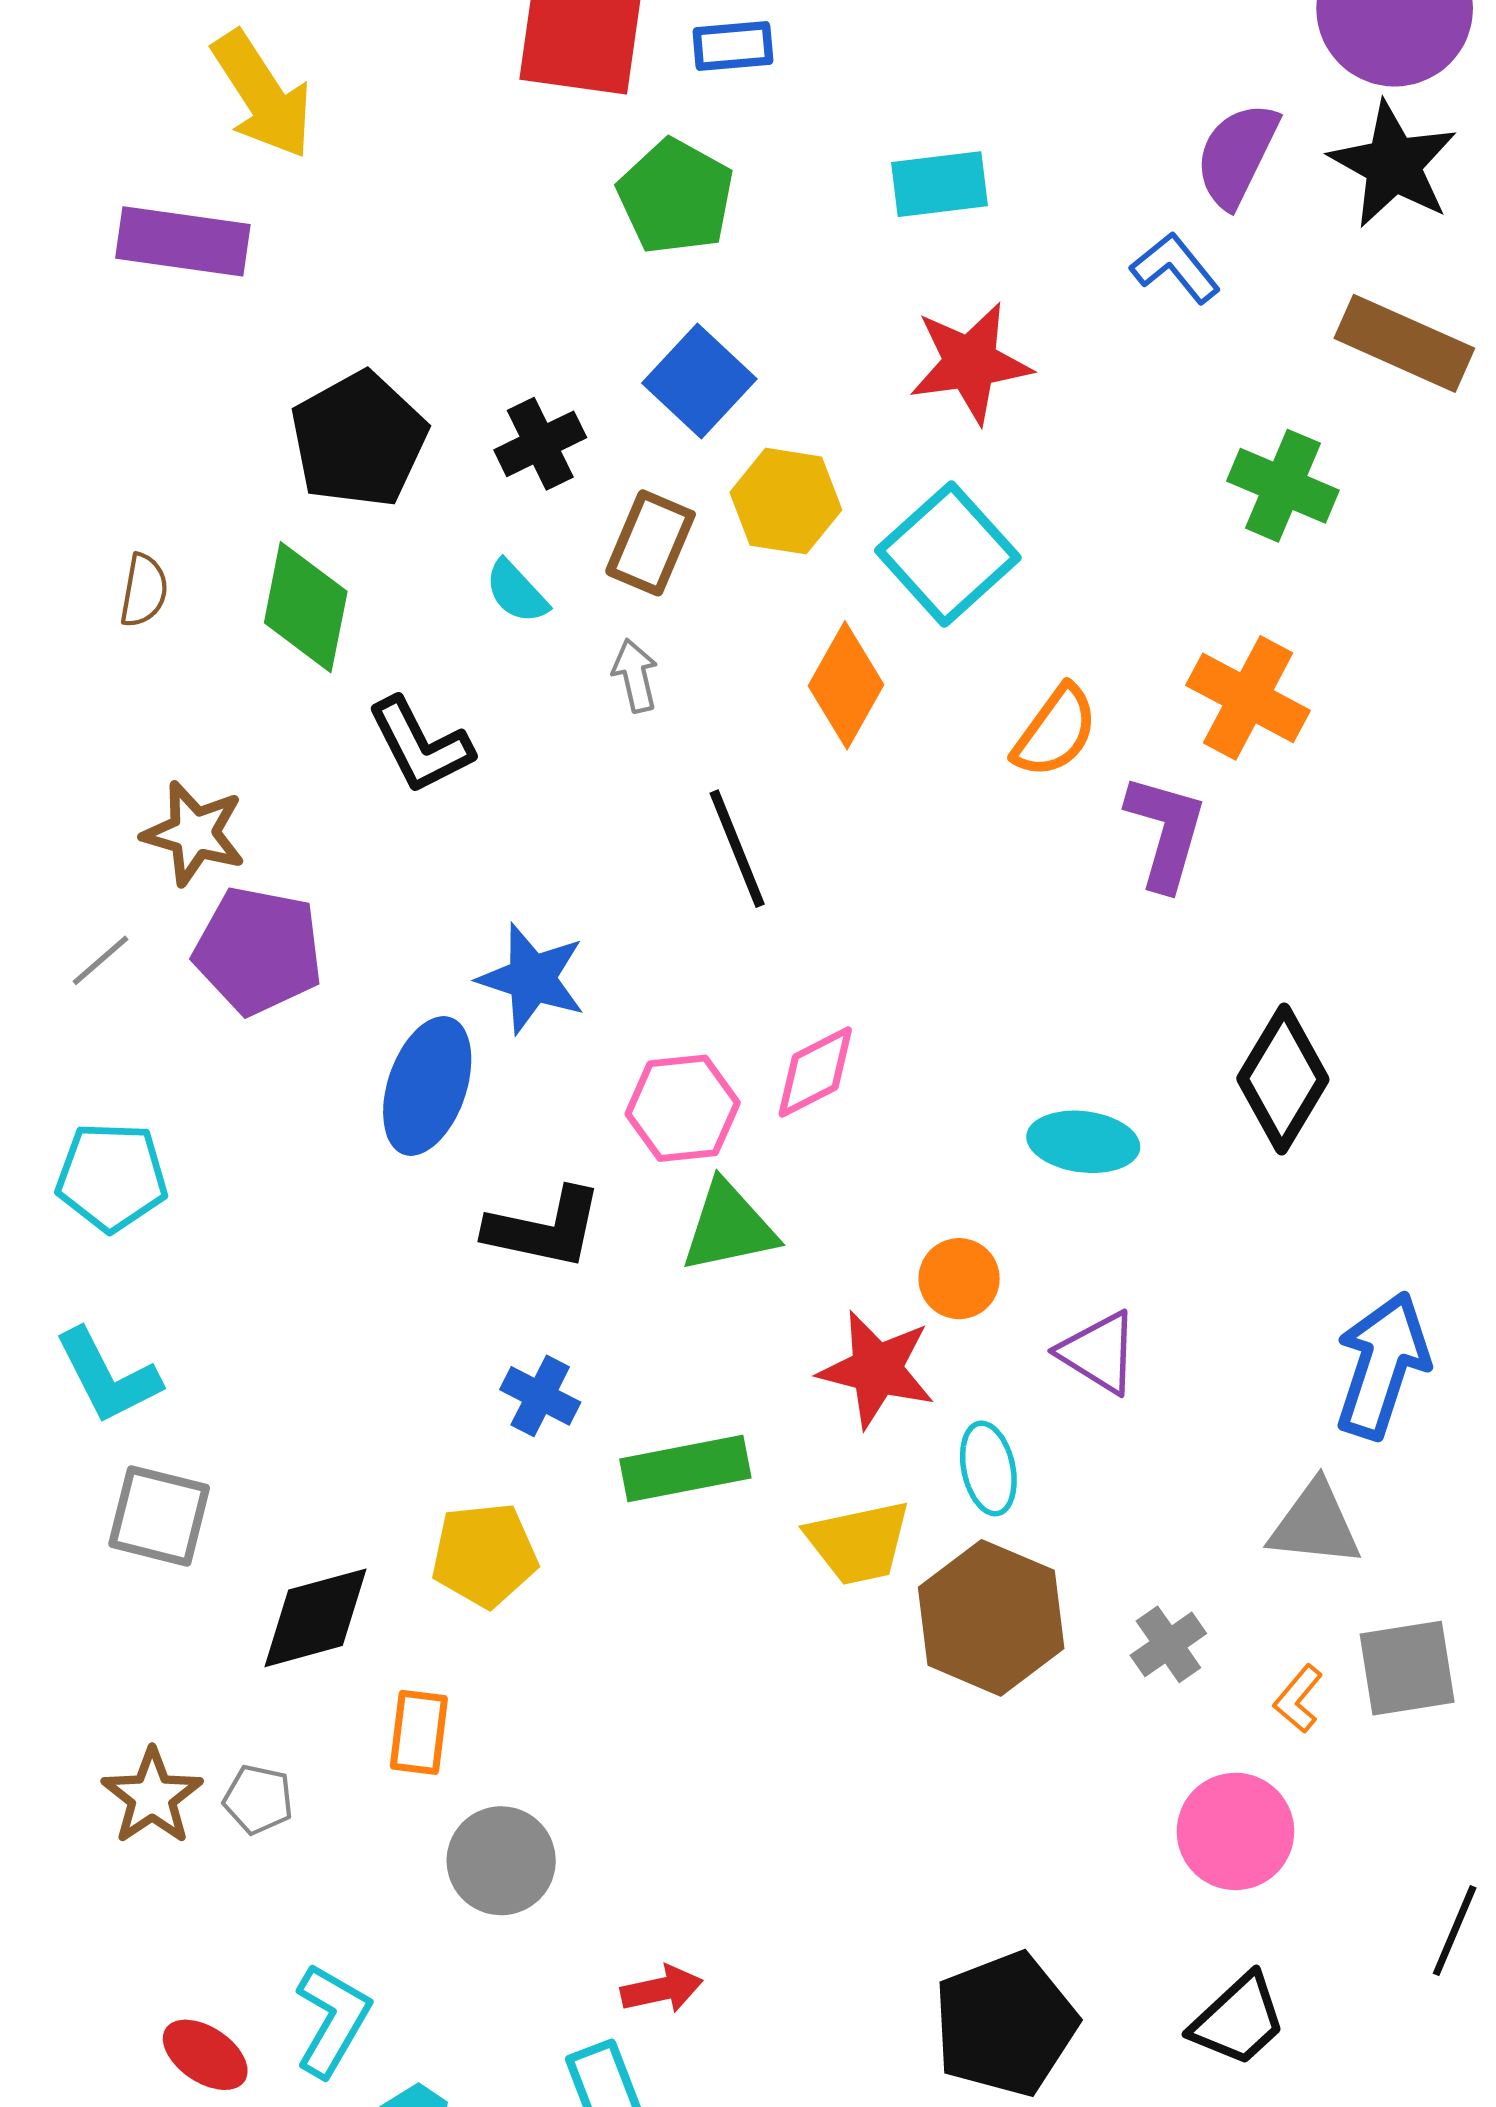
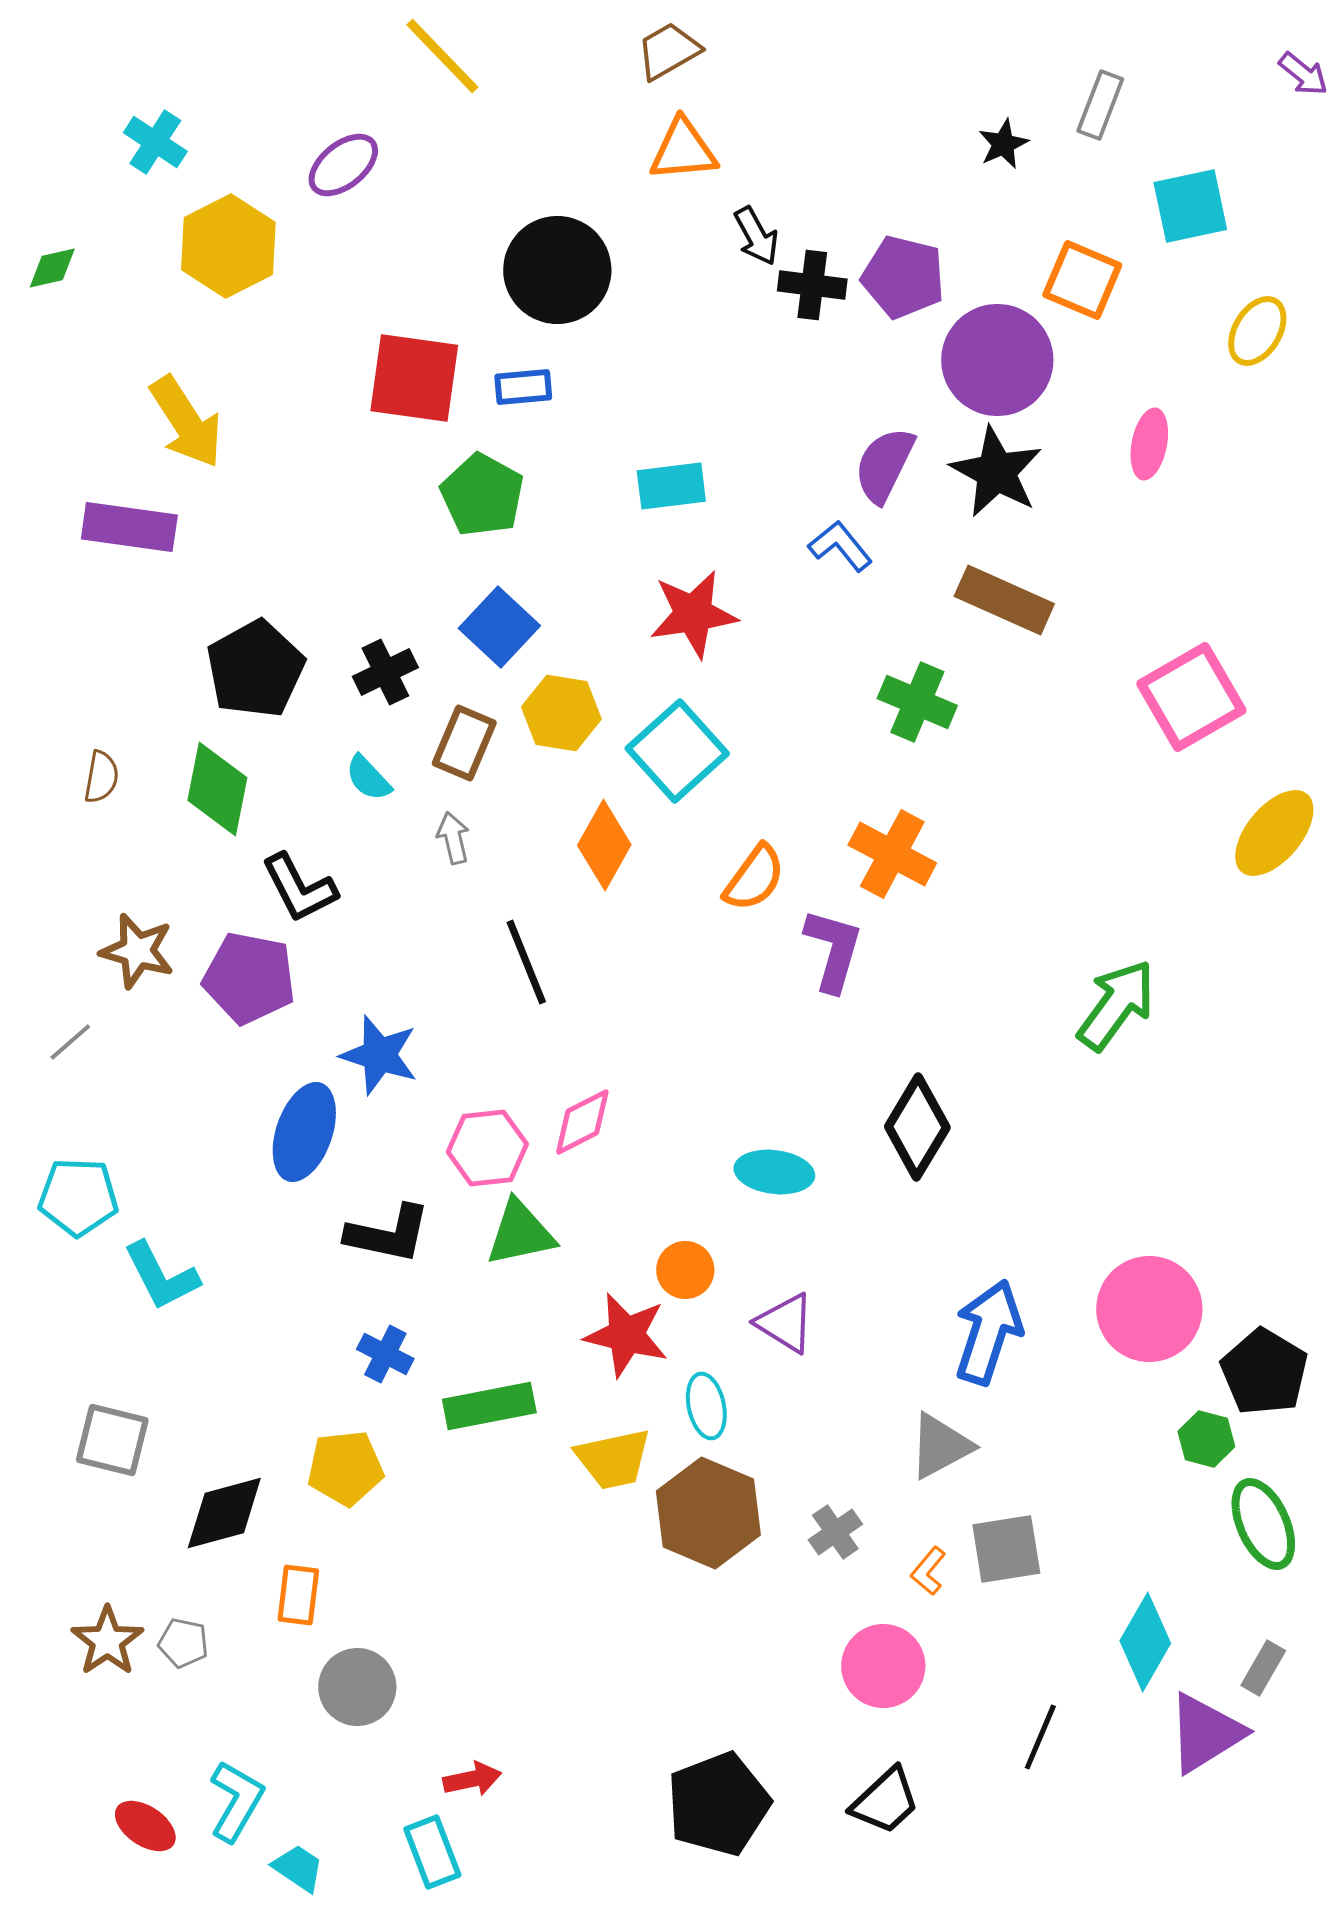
purple pentagon: (258, 951) -> (249, 978), moved
cyan L-shape: (107, 1376) -> (161, 1276), moved
gray triangle: (1315, 1524) -> (940, 1446), turned -34

